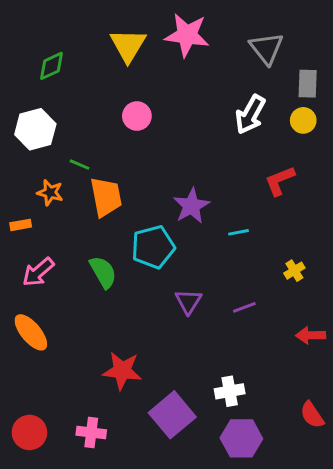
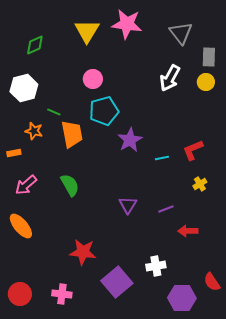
red L-shape: (280, 181) -> (193, 150), moved
cyan pentagon: (153, 247) -> (104, 111), moved
red arrow: (311, 335) -> (188, 231), moved
purple hexagon: (241, 438) -> (182, 298), moved

